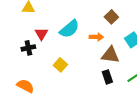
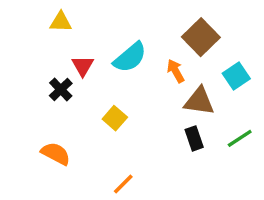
brown square: (111, 17) -> (201, 37), size x1.5
orange arrow: (96, 37) -> (176, 71), turned -120
black cross: (28, 48) -> (61, 89), turned -32

